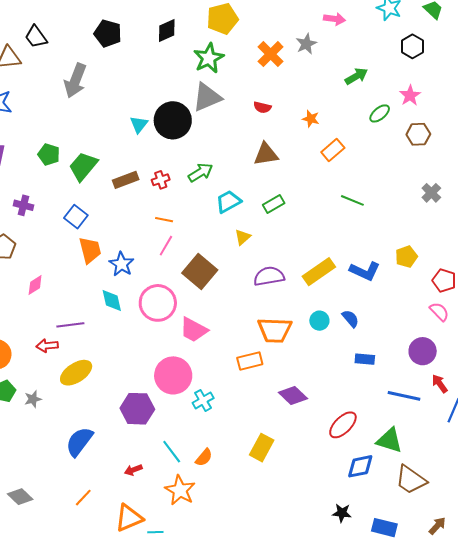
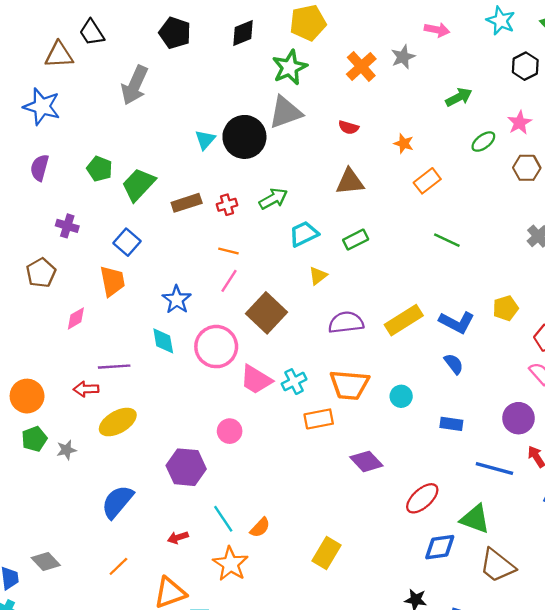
orange trapezoid: (90, 250) -> (112, 281), moved
blue semicircle: (350, 319) -> (454, 364), moved
cyan circle: (319, 321) -> (401, 396), moved
pink circle: (173, 375) -> (230, 431), size x0.6
cyan cross: (203, 400) -> (294, 382), moved
yellow rectangle: (262, 448) -> (327, 553), moved

